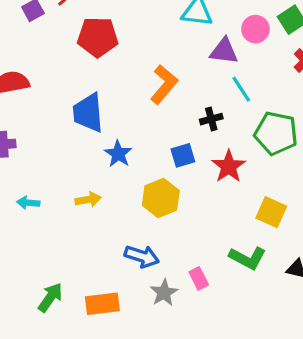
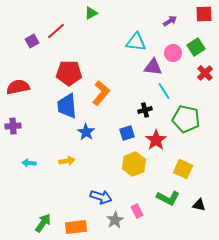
red pentagon: (98, 37) -> (69, 73), moved
orange L-shape: (164, 84) -> (101, 93), moved
yellow hexagon: (161, 198) -> (134, 164), moved

